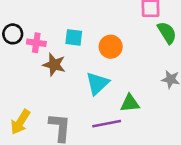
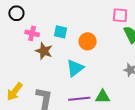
black circle: (13, 34) -> (16, 13), moved
green triangle: (130, 103) -> (103, 97), moved

